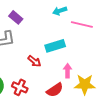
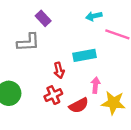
red arrow: (34, 61) -> (59, 70), turned 32
red cross: (20, 87) -> (53, 95), moved, turned 35

